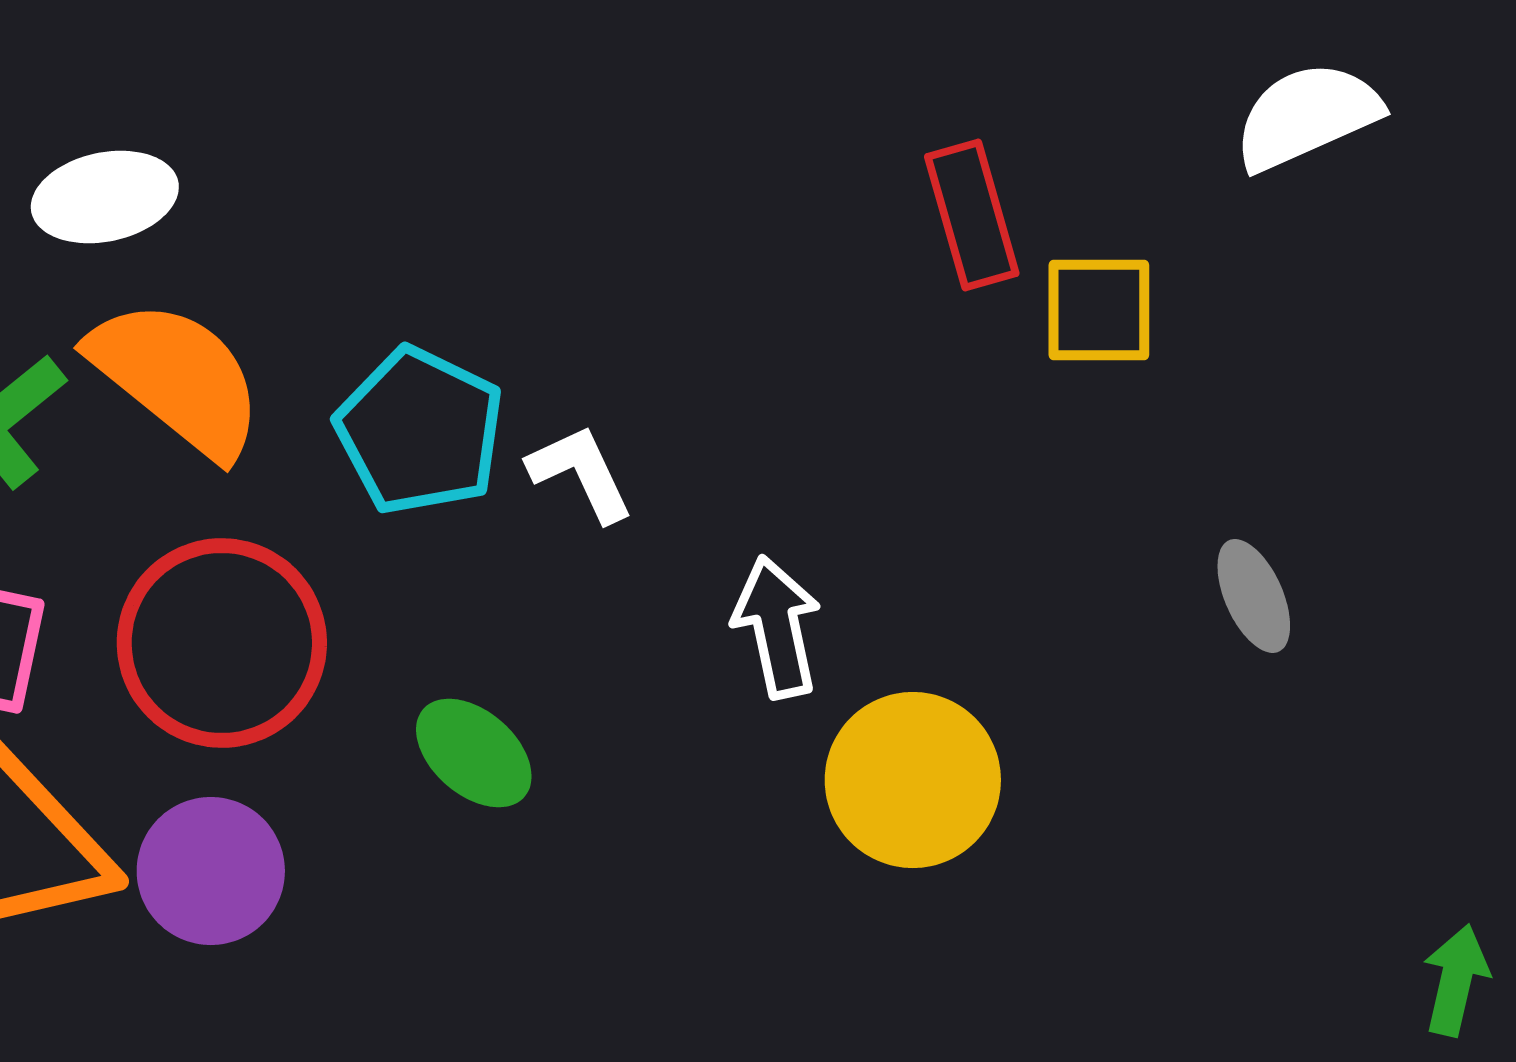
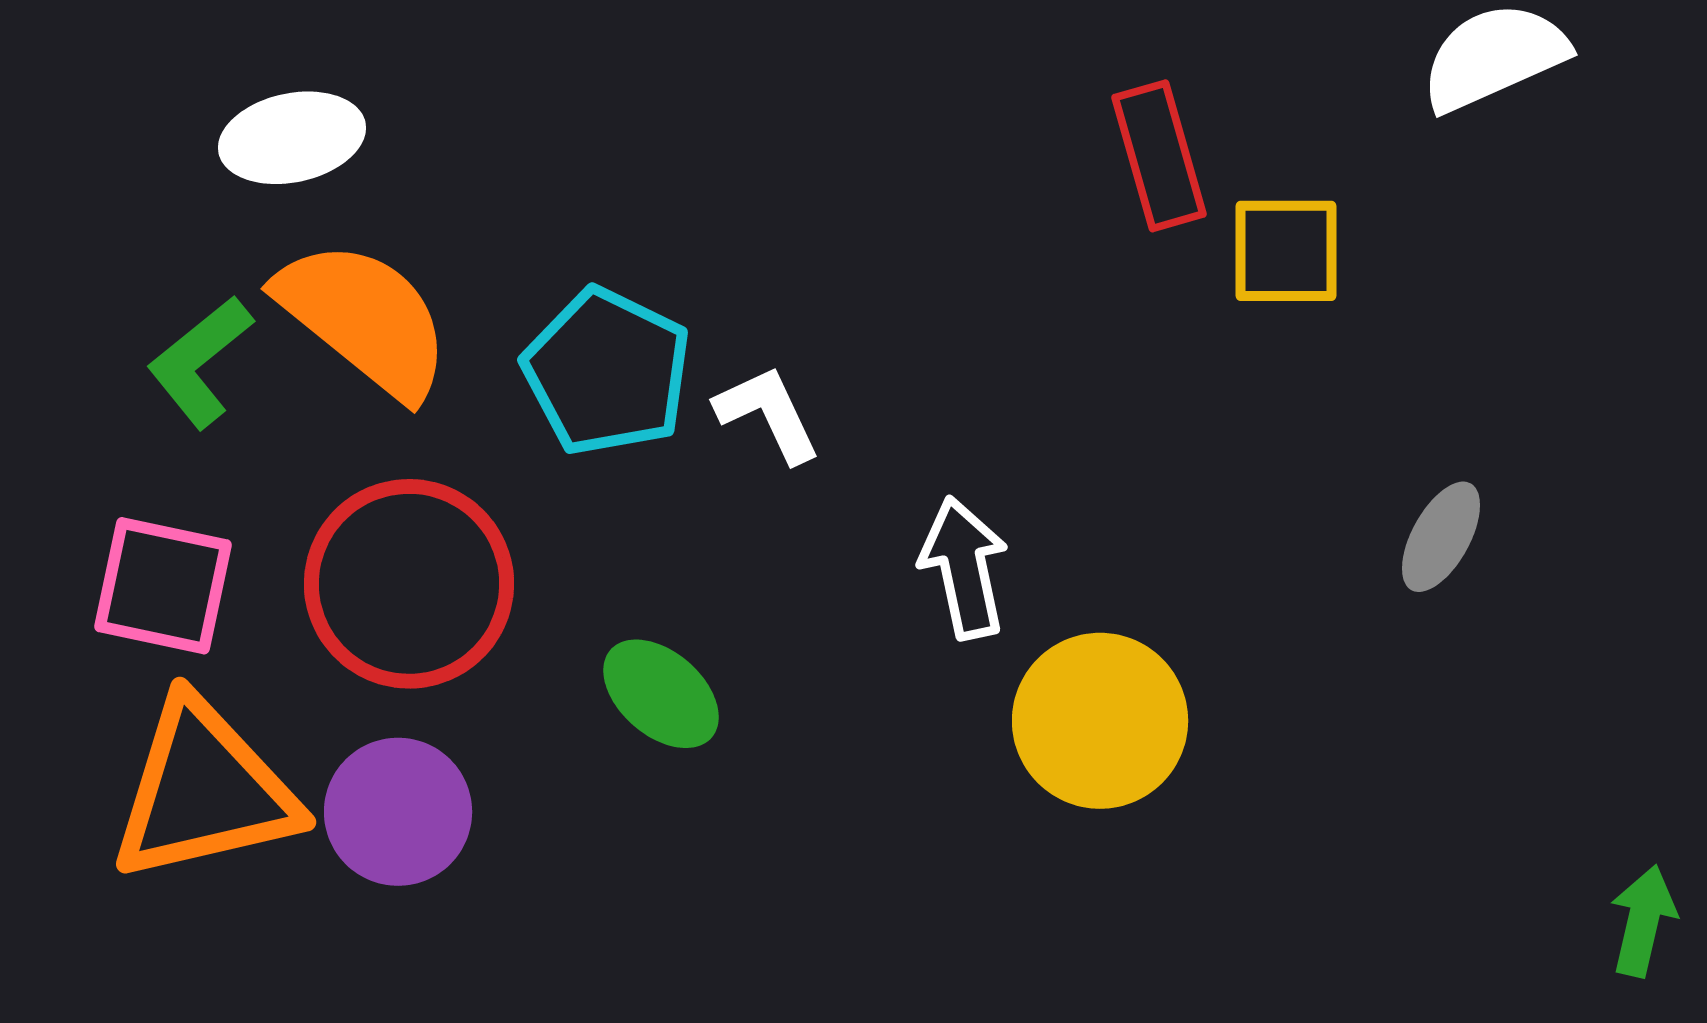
gray ellipse: (1254, 596) -> (1441, 537), turned 53

